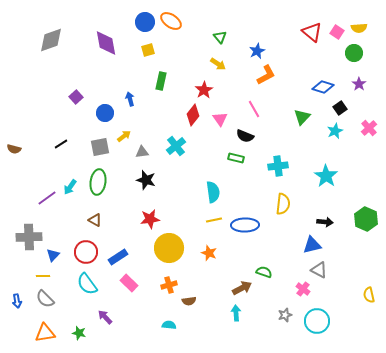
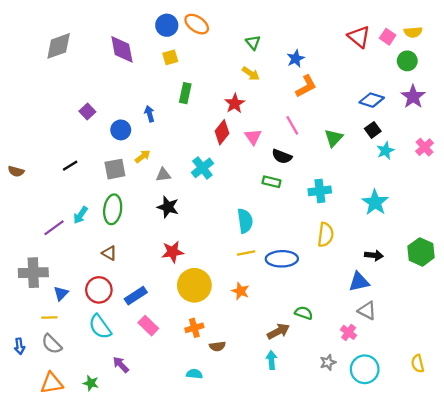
purple star: (359, 84) -> (413, 97), size x1.5
black square: (340, 108) -> (373, 130), moved
green triangle: (302, 117) -> (334, 138), moved
yellow semicircle: (369, 295) -> (418, 364), moved

